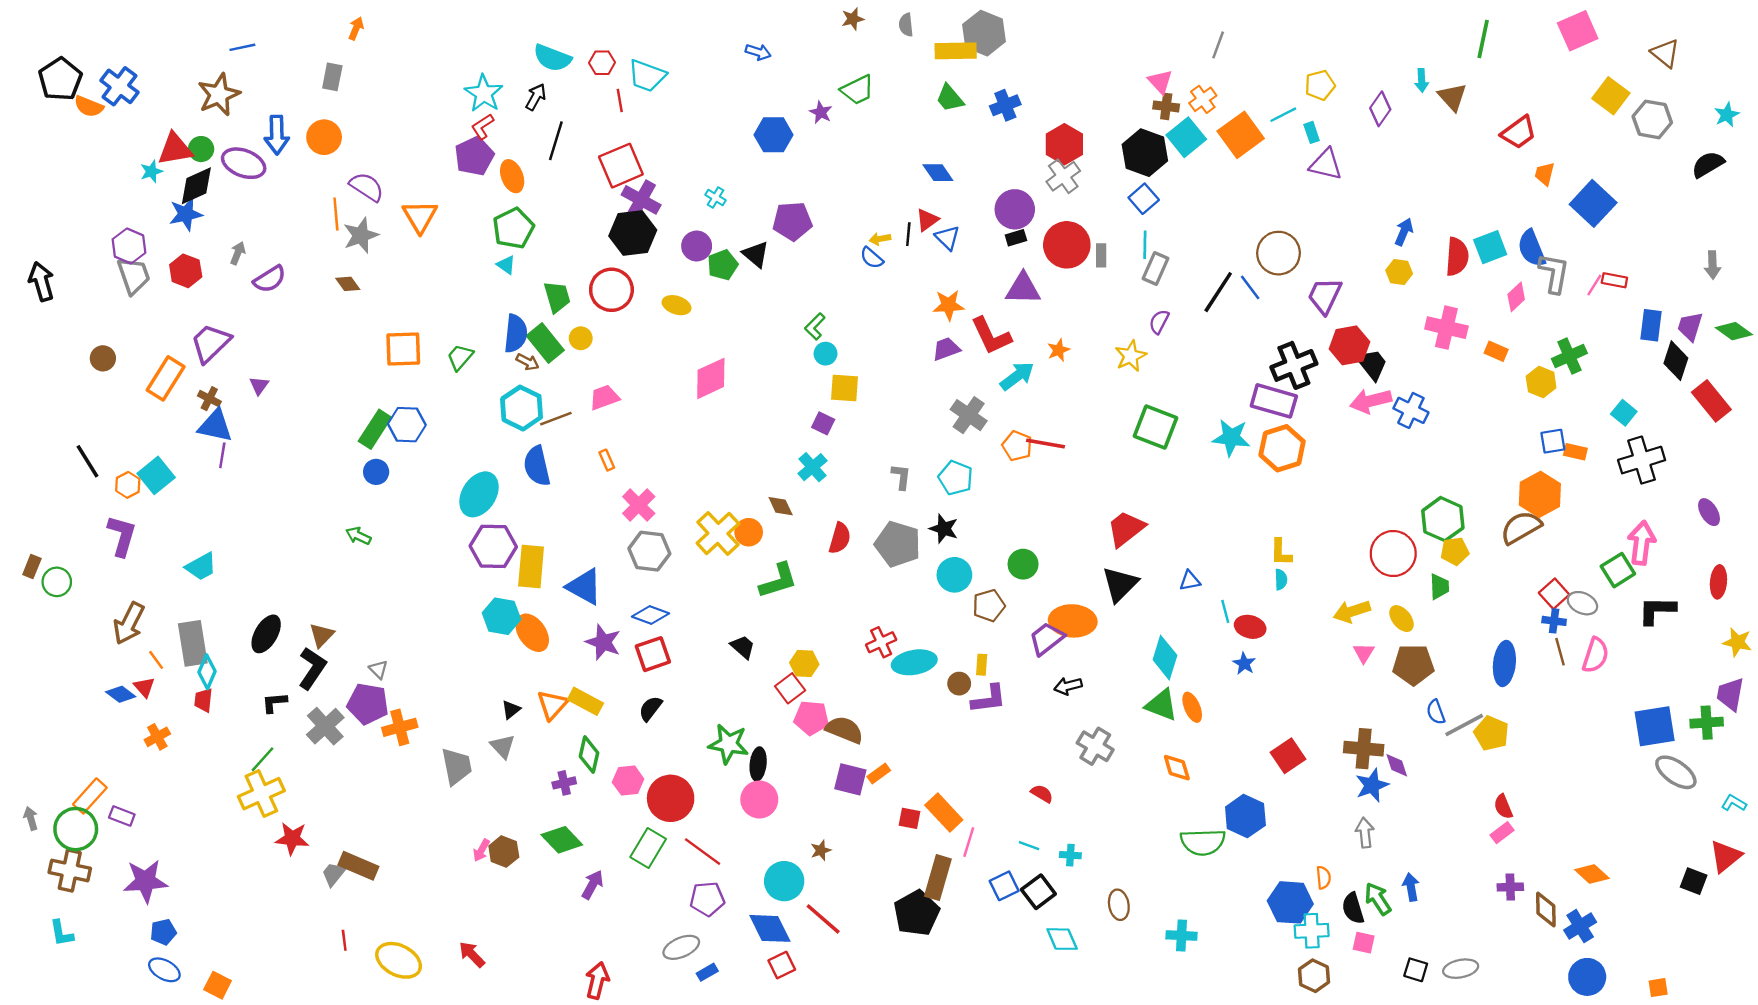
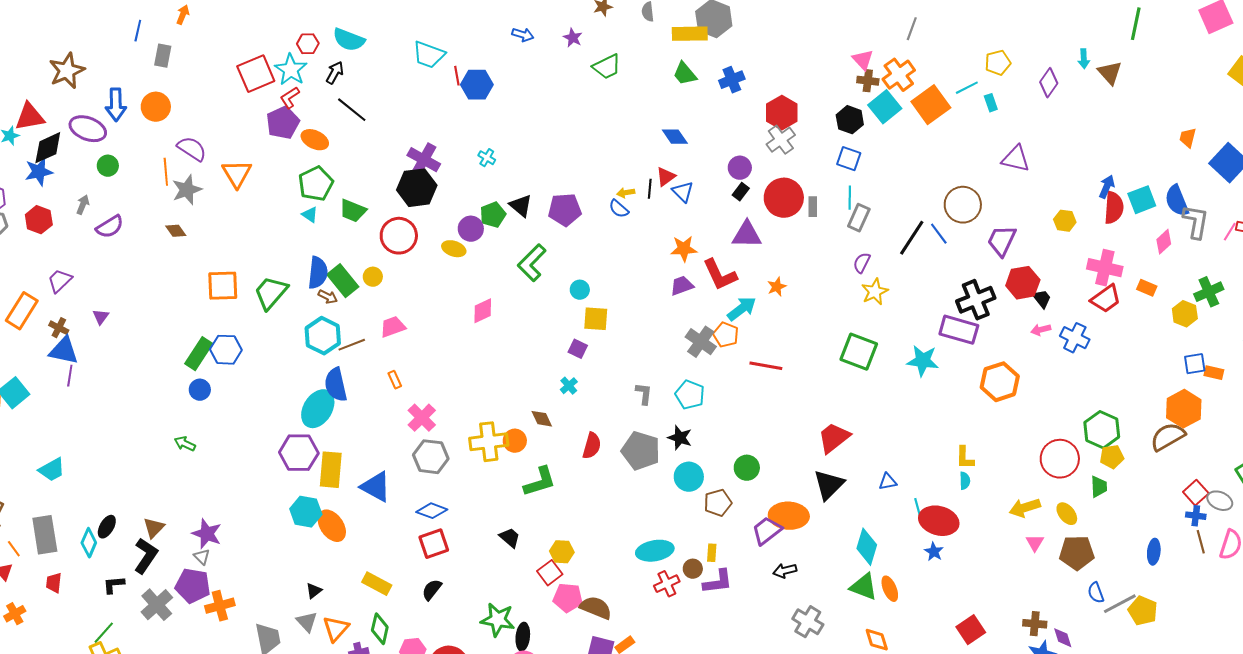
blue line: (242, 47) -> (138, 31), moved, turned -65
red hexagon: (602, 63) -> (308, 44), moved
orange cross: (1203, 99) -> (899, 75), size x1.4
red line: (620, 101) -> (457, 76), moved
purple star: (821, 112) -> (573, 38), moved
red trapezoid: (1519, 132) -> (1106, 299), moved
blue hexagon: (773, 135) -> (477, 85), moved
black line: (556, 141) -> (352, 110), turned -68
green circle: (201, 149) -> (108, 166), moved
black hexagon: (1145, 153) -> (850, 120), size x0.7
purple triangle: (1326, 164) -> (1016, 159), moved
red square: (621, 166) -> (256, 74), moved
orange ellipse: (512, 176) -> (315, 140), turned -44
blue square: (1144, 199) -> (849, 159), turned -30
purple circle: (1015, 209) -> (740, 168), size x0.7
purple pentagon: (792, 221) -> (565, 210), moved
blue arrow: (1404, 232) -> (1107, 187), moved
black rectangle: (1016, 238) -> (741, 192), turned -36
purple circle: (697, 246) -> (471, 229), moved
green trapezoid: (557, 297) -> (353, 211), moved, turned 128
green L-shape: (815, 326) -> (532, 263), moved, size x1.6
purple trapezoid: (211, 343) -> (60, 281), size x0.7
yellow star: (1131, 356) -> (875, 292), moved
green trapezoid: (460, 357) -> (271, 293), size x1.5
black trapezoid: (1372, 364) -> (1042, 299), size x0.7
pink diamond: (711, 378) -> (483, 311), size x0.7
pink arrow: (1371, 401) -> (1041, 330), size x0.6
orange pentagon: (1017, 446) -> (726, 335), moved
orange hexagon: (1282, 448) -> (1000, 382), moved
cyan cross: (813, 467) -> (569, 386), size x0.7
cyan ellipse: (479, 494) -> (318, 409), moved
yellow cross: (718, 533) -> (489, 442), turned 36
red ellipse: (1250, 627) -> (939, 521), size x1.5
black ellipse: (266, 634) -> (107, 527), size x0.7
purple star: (603, 642) -> (207, 534), moved
red cross: (881, 642) -> (667, 584), moved
blue ellipse: (1504, 663) -> (1154, 552), size x0.7
cyan diamond: (207, 672) -> (89, 543), moved
orange triangle: (552, 705) -> (336, 629), moved
brown cross: (1364, 749) -> (1035, 624), size x0.7

